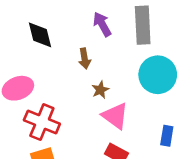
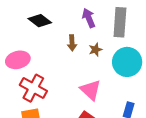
black diamond: (40, 35) -> (40, 21), turned -45
brown star: (100, 90) -> (95, 50), moved

